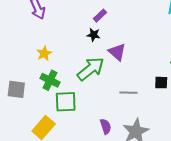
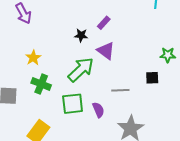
purple rectangle: (100, 16) -> (104, 23), moved
green square: (66, 102) -> (73, 104), moved
purple semicircle: (106, 126) -> (98, 110), moved

